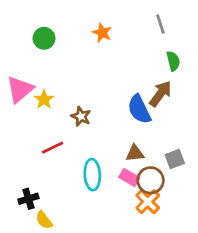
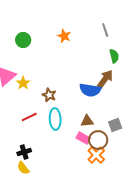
blue semicircle: (139, 109) -> (90, 90), turned -55
cyan ellipse: (92, 175) -> (55, 119), moved
black cross: (28, 199) -> (24, 152), moved

